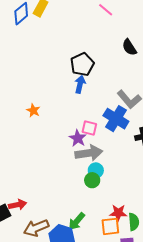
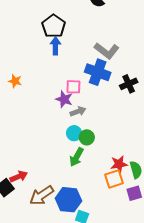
gray arrow: (89, 153) -> (78, 111), size x0.6
cyan circle: (96, 170) -> (74, 133), moved
green arrow: (77, 221) -> (76, 157), moved

